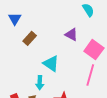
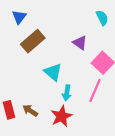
brown rectangle: (30, 38) -> (33, 41), size x1.5
cyan arrow: (40, 83) -> (67, 93), moved

